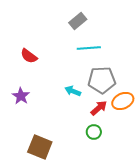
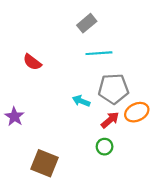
purple star: (21, 96) -> (14, 117), moved

